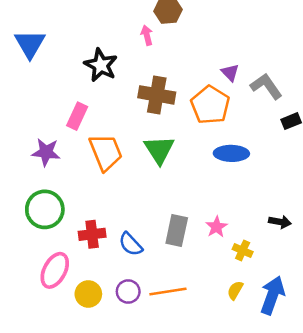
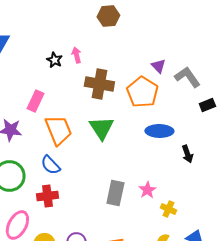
pink arrow: (147, 35) -> (76, 55), moved
black star: (101, 65) -> (54, 60), size x0.6
black arrow: (280, 222) -> (187, 154), moved, turned 60
blue semicircle: (131, 244) -> (50, 165), moved

